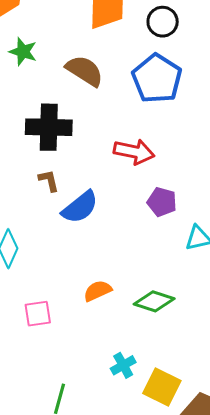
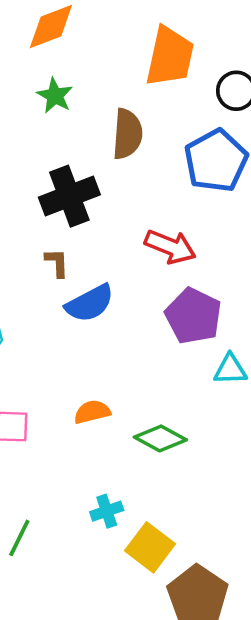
brown semicircle: (85, 71) -> (127, 134), turned 51
black cross: (49, 127) -> (69, 196), turned -33
purple pentagon: (162, 202) -> (193, 316), size x1.5

